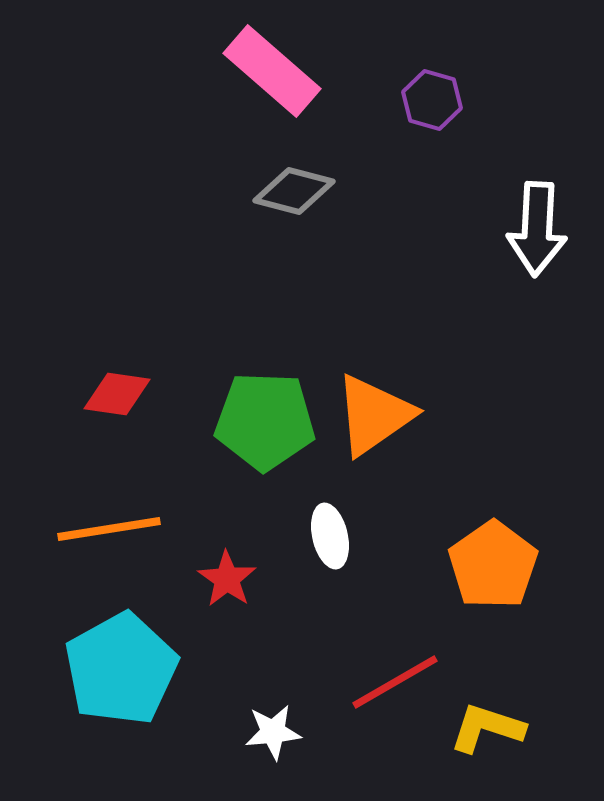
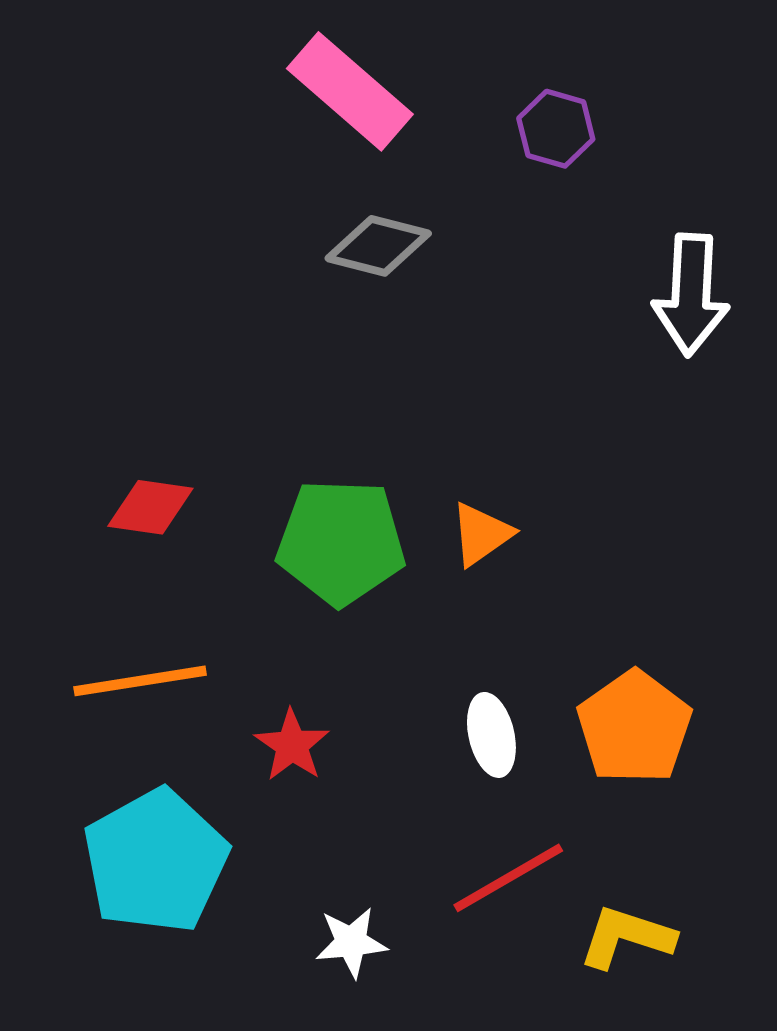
orange triangle: (374, 415) -> (481, 534), size x0.6
white ellipse: (330, 536) -> (491, 735), moved

